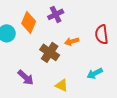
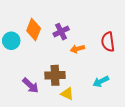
purple cross: (56, 14) -> (61, 32), moved
brown cross: (50, 52) -> (55, 75), moved, turned -36

